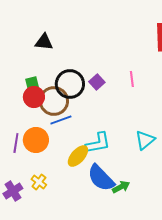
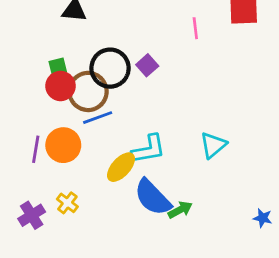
pink line: (132, 79) -> (195, 28), moved

